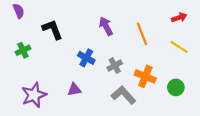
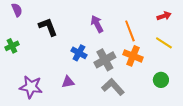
green cross: (23, 50) -> (12, 46), moved
gray cross: (115, 66) -> (105, 60), size x1.5
orange cross: (145, 76) -> (133, 56), moved
purple star: (34, 95) -> (31, 87), turned 30

